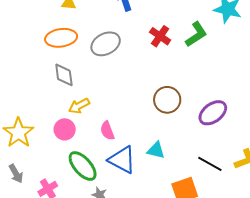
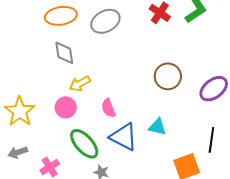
black line: (210, 164) -> (211, 140), turned 70
gray arrow: (16, 174) -> (18, 152), turned 102

